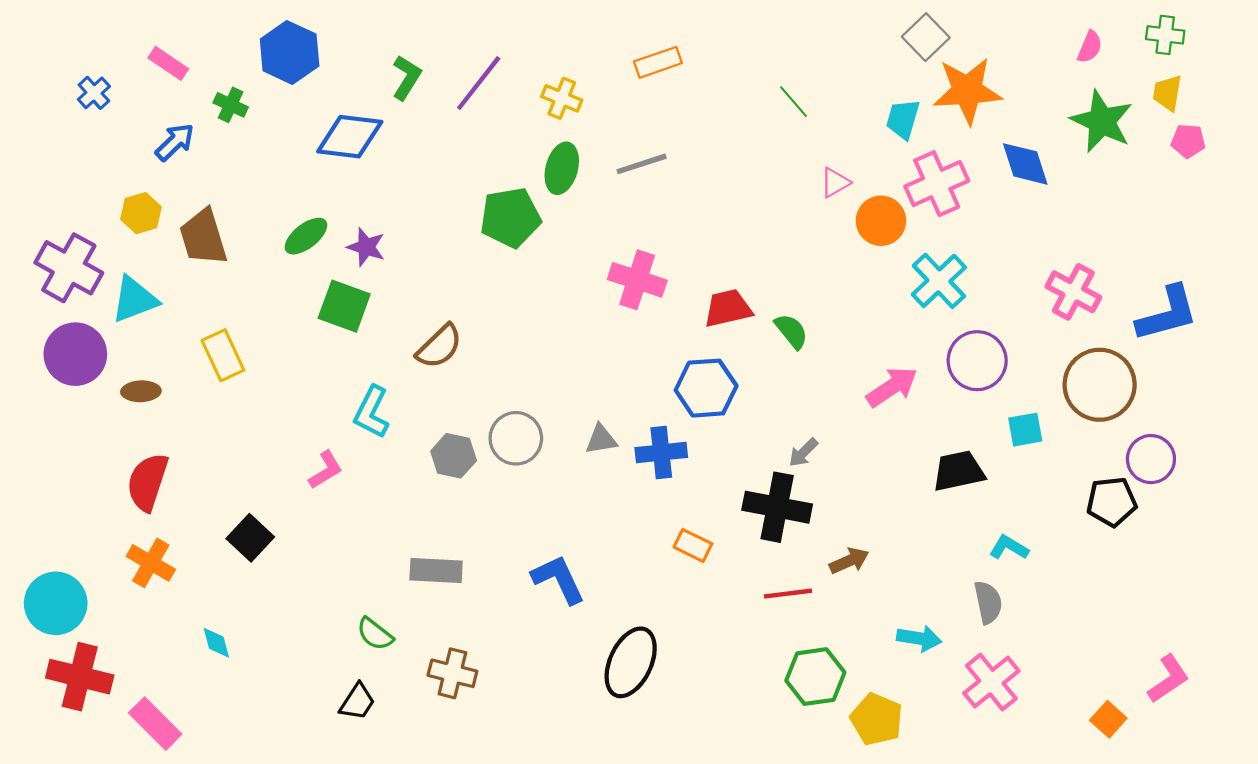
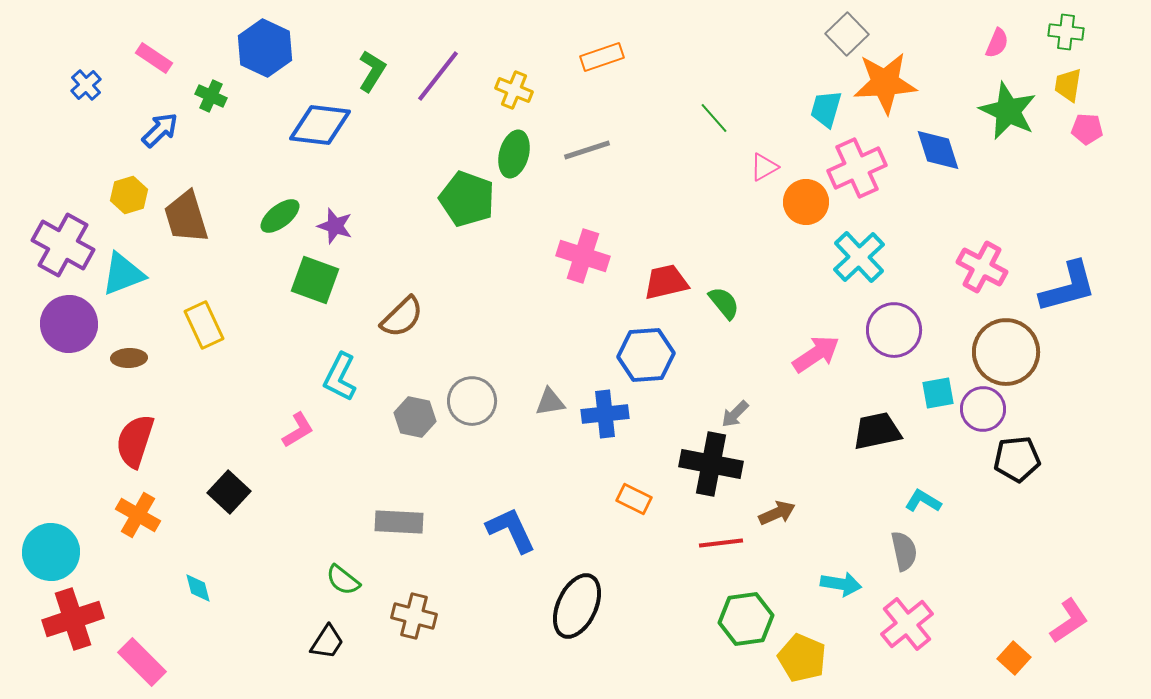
green line: (794, 102) -> (714, 118), moved
green pentagon: (510, 217) -> (467, 199), turned 30
purple circle: (1151, 459) -> (983, 409), moved
red cross: (80, 677) -> (73, 619), turned -32

